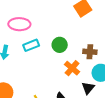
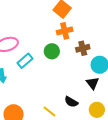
orange cross: (72, 68) -> (65, 31), moved, turned -35

